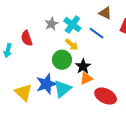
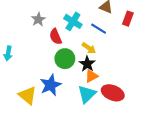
gray star: (51, 24) -> (38, 19), moved
red semicircle: (27, 38) -> (56, 37), moved
yellow arrow: (72, 45) -> (89, 48), moved
cyan triangle: (62, 89) -> (87, 94), moved

